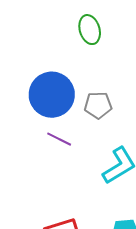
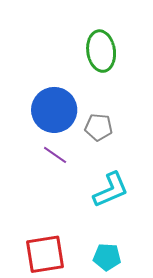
green ellipse: (90, 30) -> (101, 51), size x1.4

